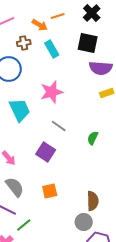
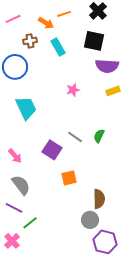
pink star: (52, 92) -> (73, 90), moved, size x0.6
gray line: (59, 126) -> (75, 137), moved
orange square: (50, 191) -> (69, 178), moved

